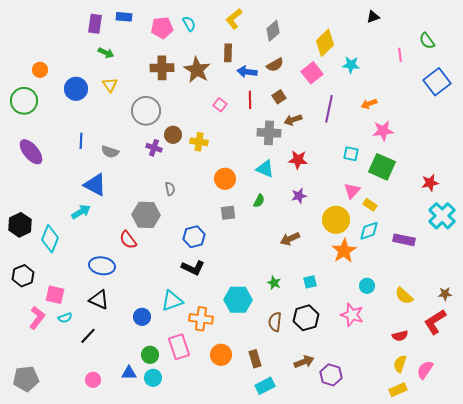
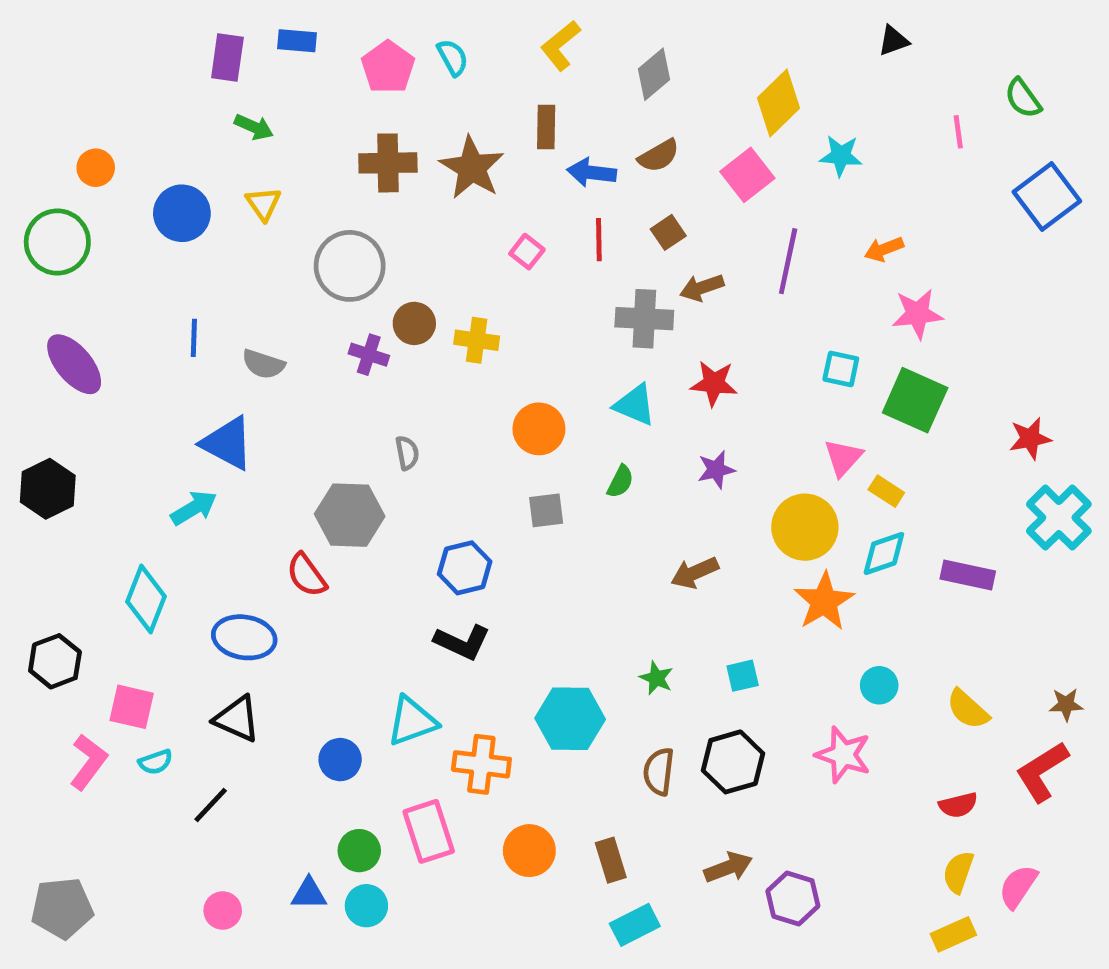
pink pentagon: (162, 28) -> (388, 67), turned -30
black hexagon: (20, 225) -> (48, 489), moved
cyan diamond: (50, 239) -> (146, 599), moved

